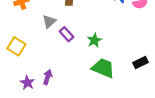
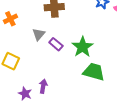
green star: (94, 40) -> (83, 47), size x1.5

